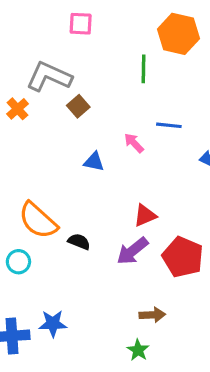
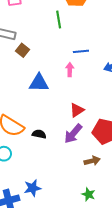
pink arrow: (134, 143) -> (70, 70), moved, turned 56
blue triangle: (94, 162) -> (39, 83), size x1.5
brown arrow: (152, 315) -> (92, 161), moved

